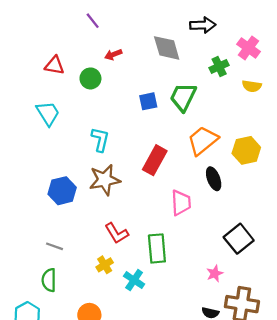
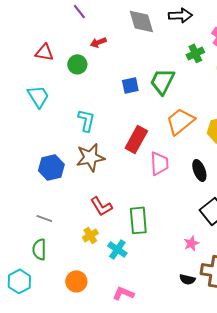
gray diamond: (167, 48) -> (141, 21), moved
black ellipse: (214, 179) -> (199, 170), moved
pink trapezoid: (181, 203) -> (159, 163), moved

